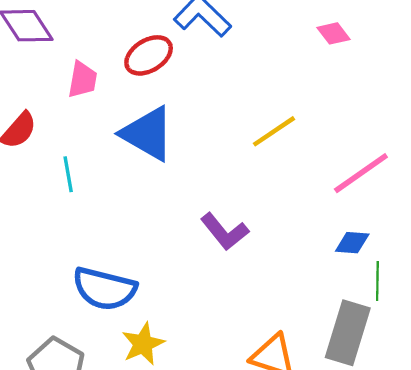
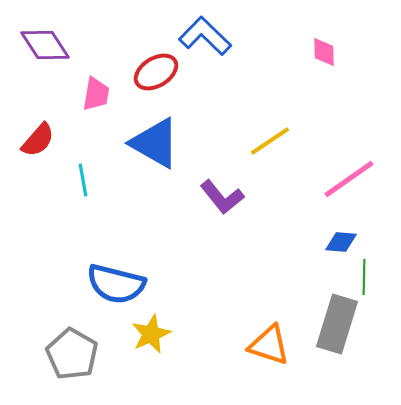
pink diamond: (333, 33) -> (324, 52), turned 36
purple L-shape: (224, 232) -> (222, 197), moved

